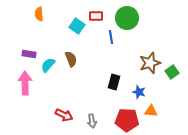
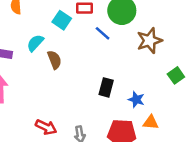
blue line: (111, 37) -> (103, 33), turned -40
brown star: (150, 63) -> (149, 41), moved
cyan semicircle: (48, 65) -> (35, 43), moved

